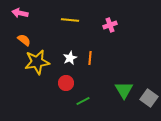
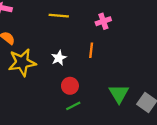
orange line: (90, 58) -> (91, 50), moved
red circle: (66, 83) -> (70, 86), moved

